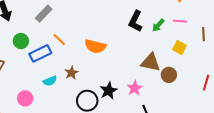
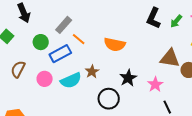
gray rectangle: (44, 14) -> (64, 25), moved
cyan semicircle: (50, 81) -> (71, 80), size x1.5
black star: (109, 91) -> (128, 78), moved
pink circle: (25, 98) -> (45, 79), moved

